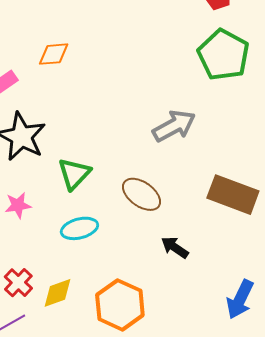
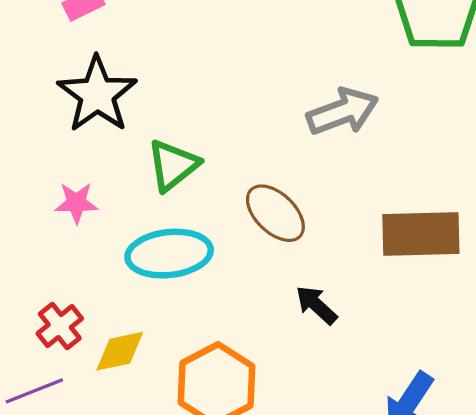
brown rectangle: (233, 195) -> (421, 234), turned -30
cyan ellipse: (79, 228) -> (169, 254), size x1.4

